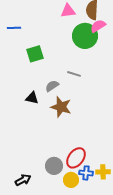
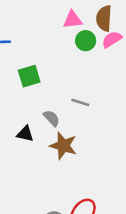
green circle: (85, 36) -> (86, 41), moved, size x0.6
gray semicircle: (52, 86) -> (51, 118), turned 80

